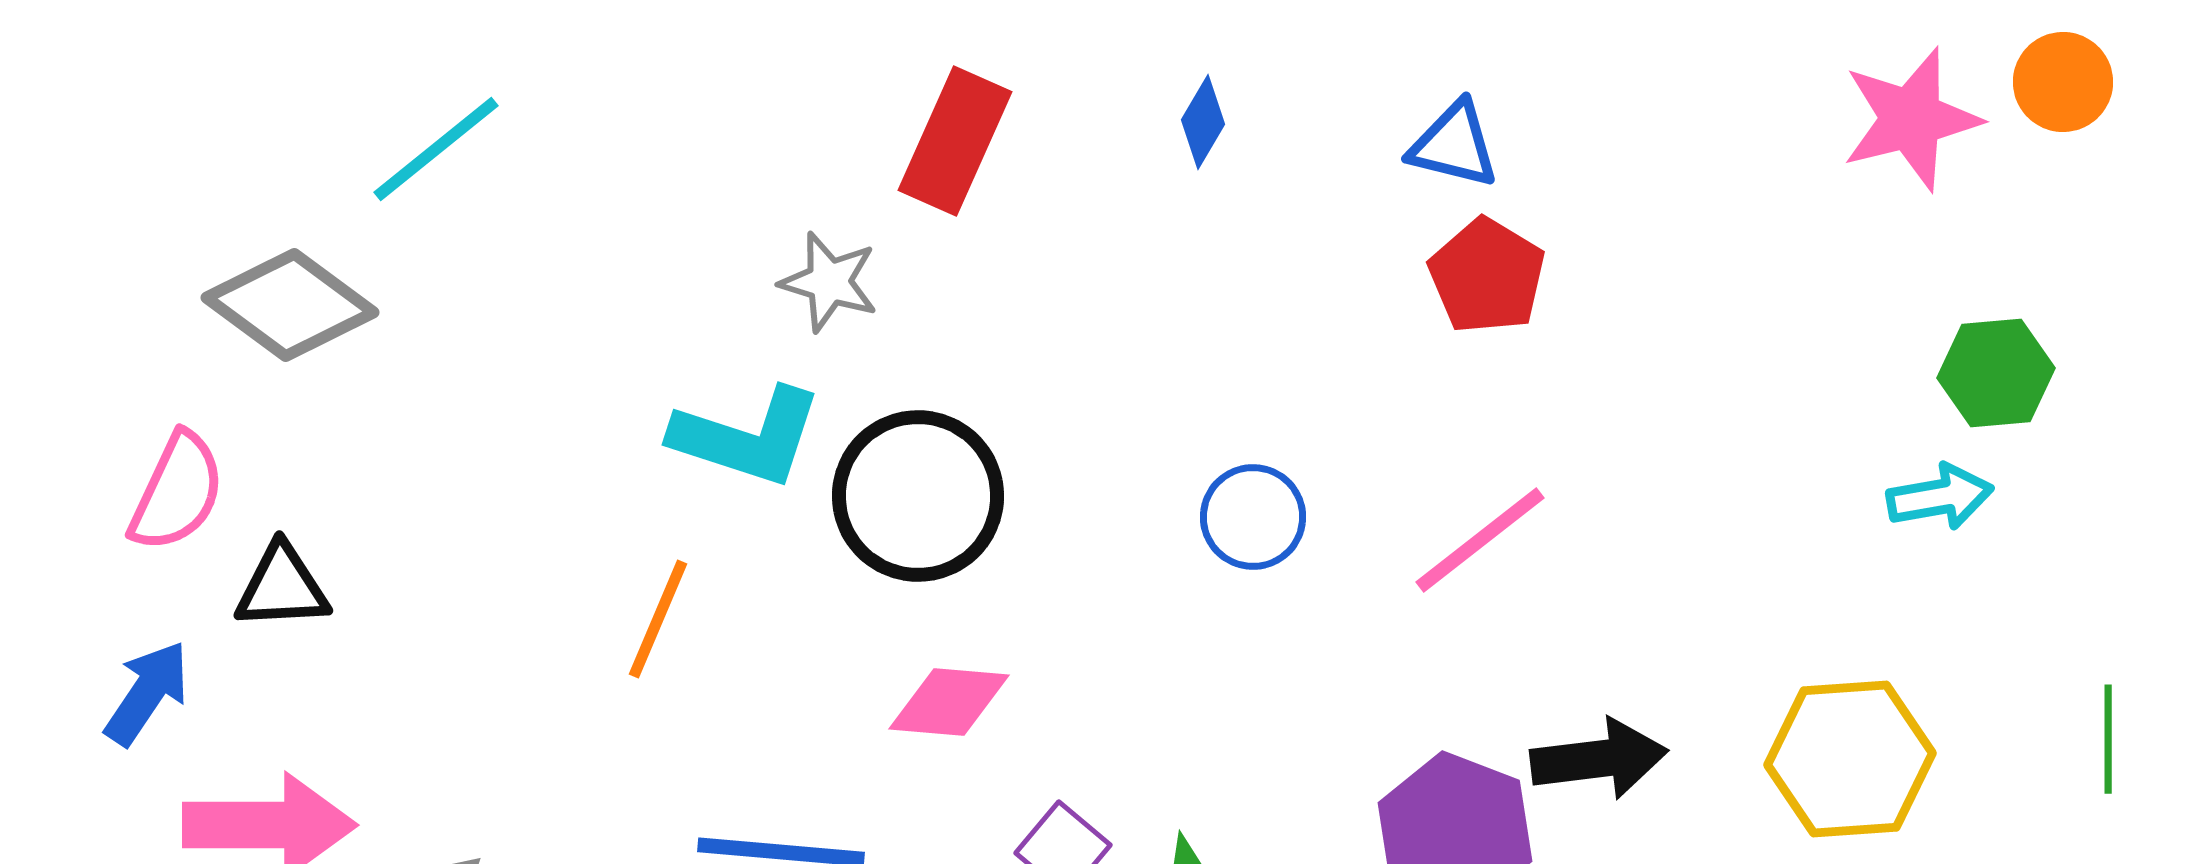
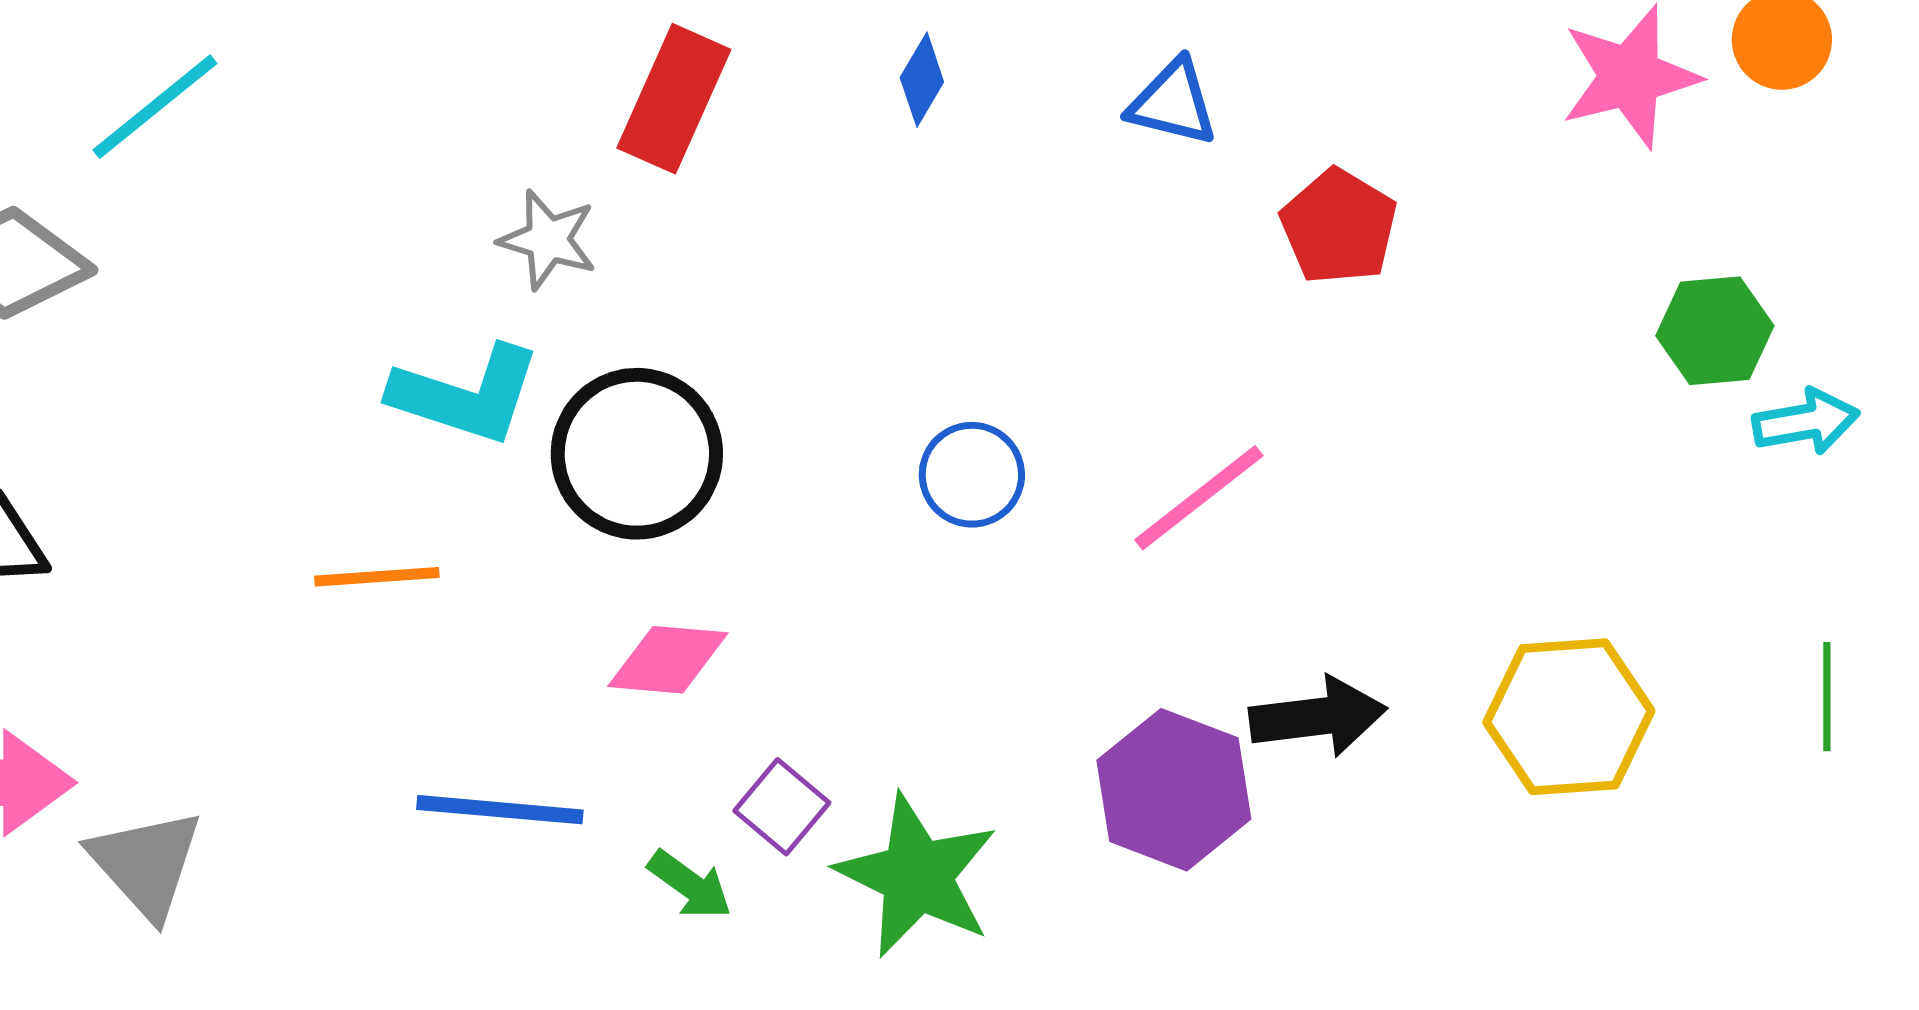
red pentagon: (1487, 276) -> (1339, 227), moved
cyan arrow: (1940, 497) -> (1806, 422), moved
orange line: (658, 619) -> (377, 577), turned 63

